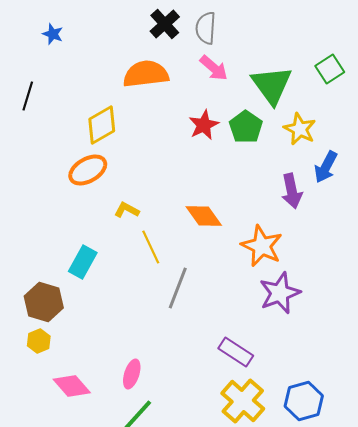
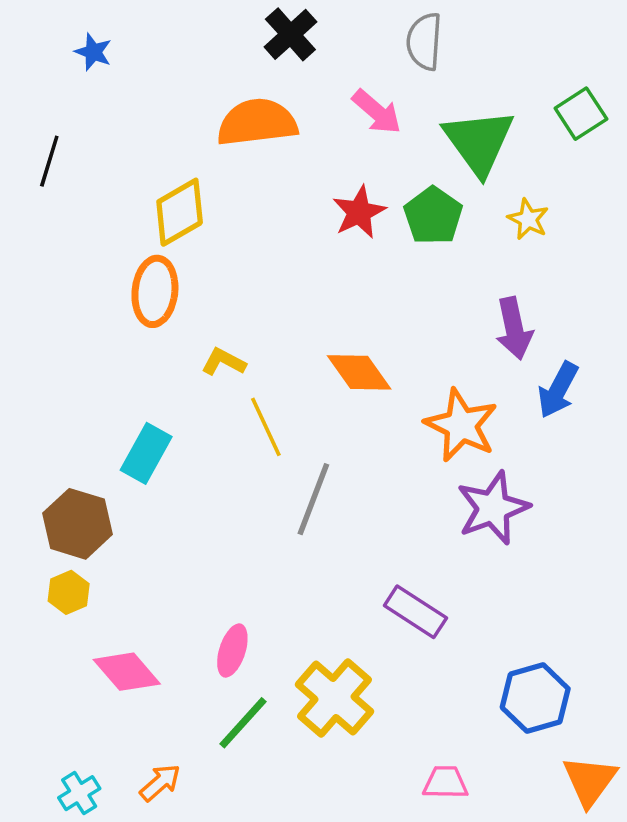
gray semicircle: (206, 28) -> (424, 41), moved
yellow star: (300, 129) -> (528, 219), size x0.7
blue arrow: (326, 167) -> (558, 390), moved
orange ellipse: (88, 170) -> (155, 291), turned -54
yellow cross: (243, 401) -> (334, 698), moved

